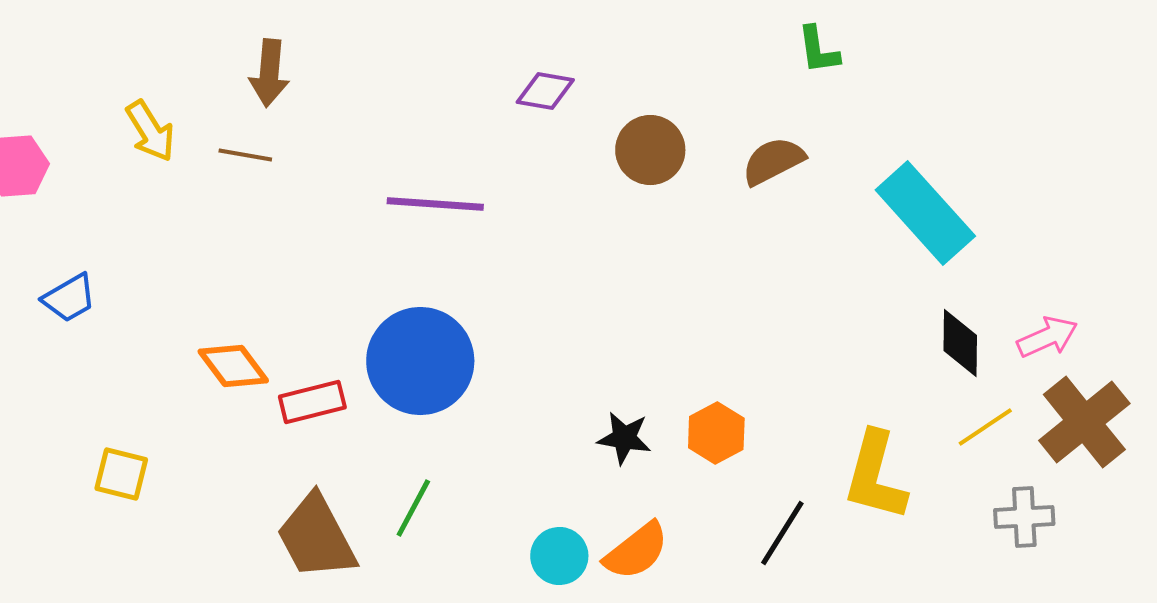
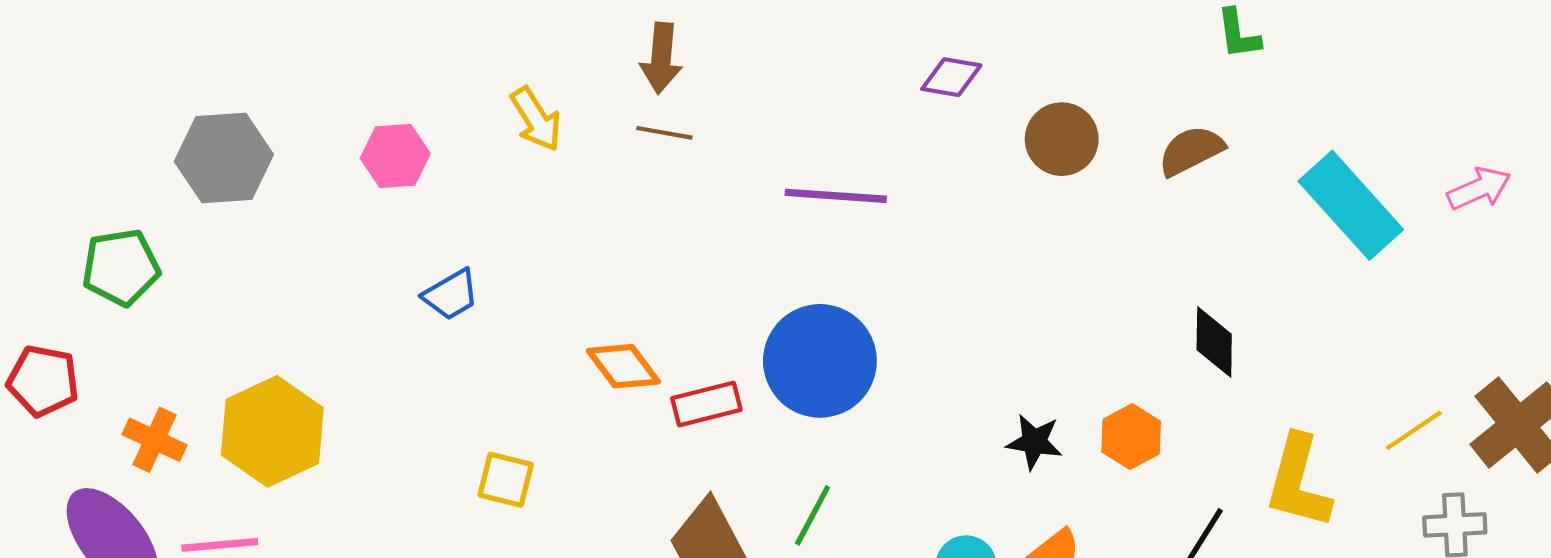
brown line: (245, 155) -> (664, 133), moved
pink arrow: (1047, 337) -> (1479, 189), moved
black diamond: (960, 343) -> (1214, 342), moved

